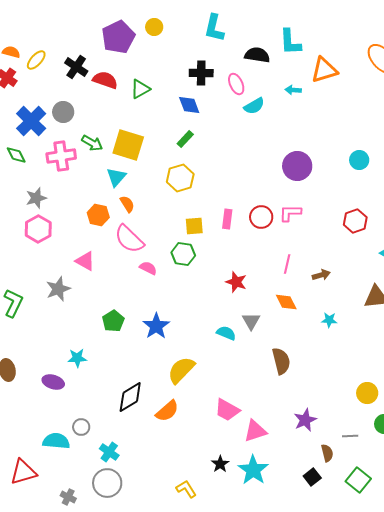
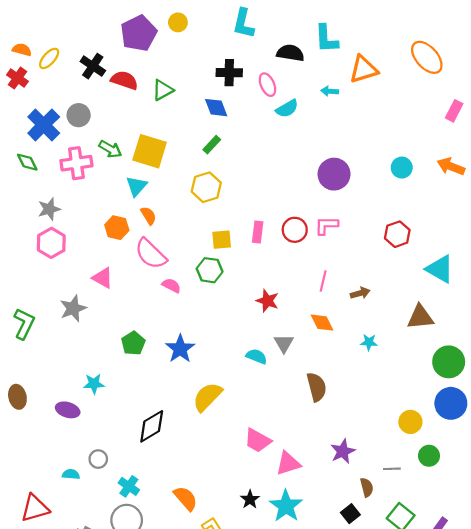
orange semicircle: (167, 411) -> (186, 498), moved, turned -90
cyan semicircle: (56, 441) -> (71, 474), size x0.6

